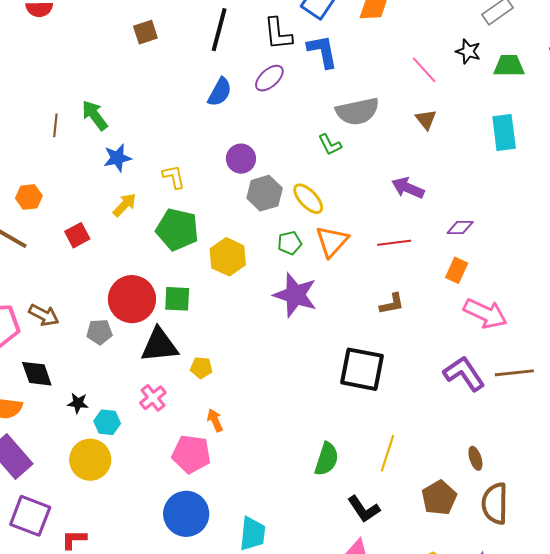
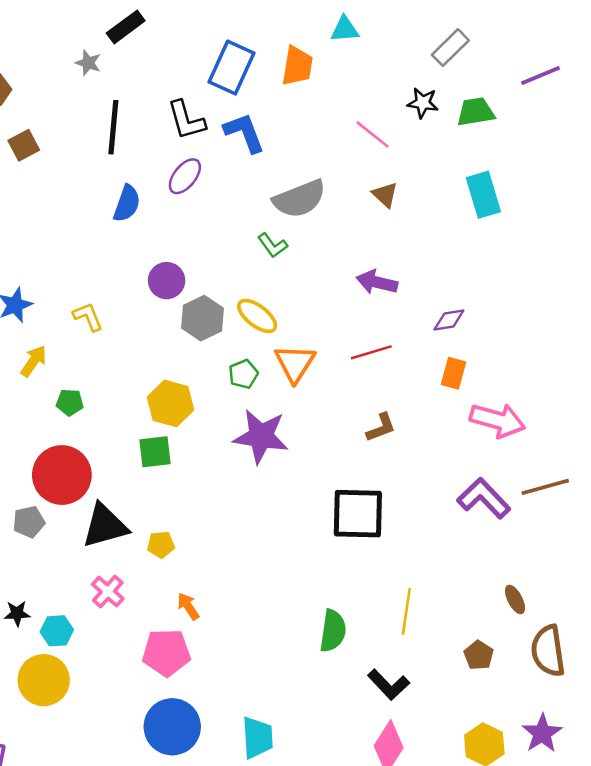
green pentagon: (177, 229) -> (70, 402), moved, size x0.5
green square: (177, 299) -> (155, 452), moved
brown pentagon: (439, 498) -> (479, 655), size x0.7

